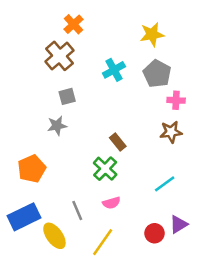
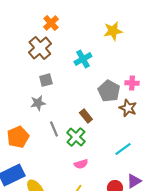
gray pentagon: (157, 74) -> (109, 91), moved
brown star: (171, 132) -> (128, 108), turned 30
gray line: (77, 210) -> (54, 129), moved

